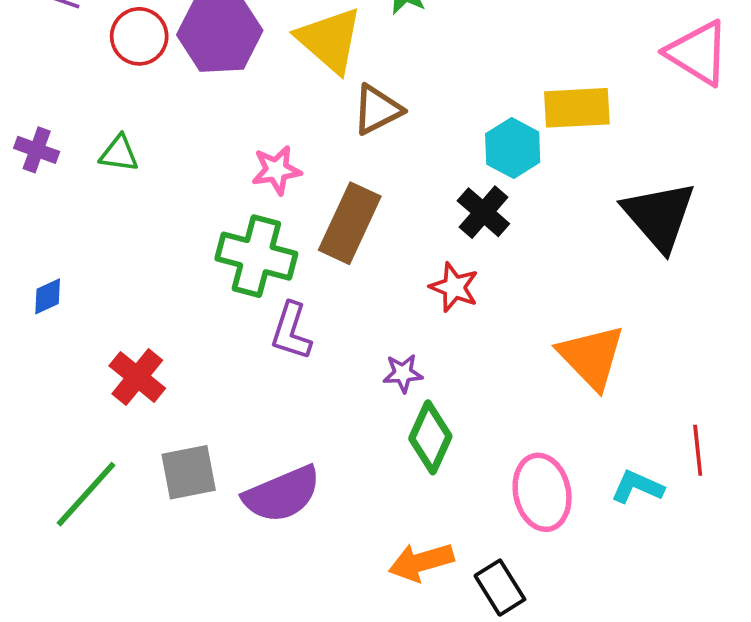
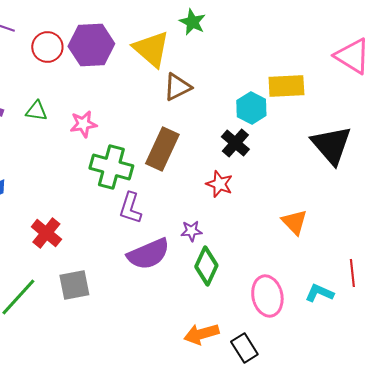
pink star: (277, 170) -> (83, 124), moved
orange triangle: (591, 357) -> (294, 222), size x0.7
purple semicircle: (282, 494) -> (148, 254), moved

